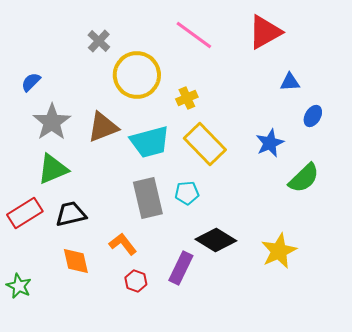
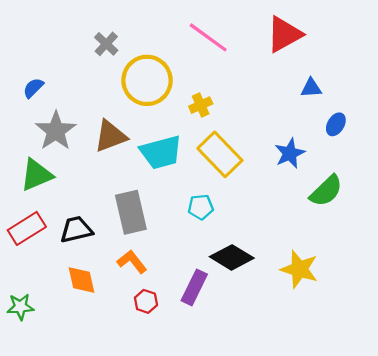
green triangle: (53, 169) -> (36, 175), moved
gray rectangle: (148, 198) -> (131, 212), moved
yellow star: (279, 251) -> (299, 269), turned -30
green star: (19, 286) -> (20, 307), turned -30

